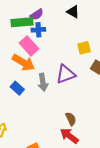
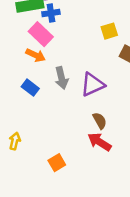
orange arrow: (23, 63) -> (36, 55), size x0.7
purple triangle: (66, 74) -> (93, 84), moved

